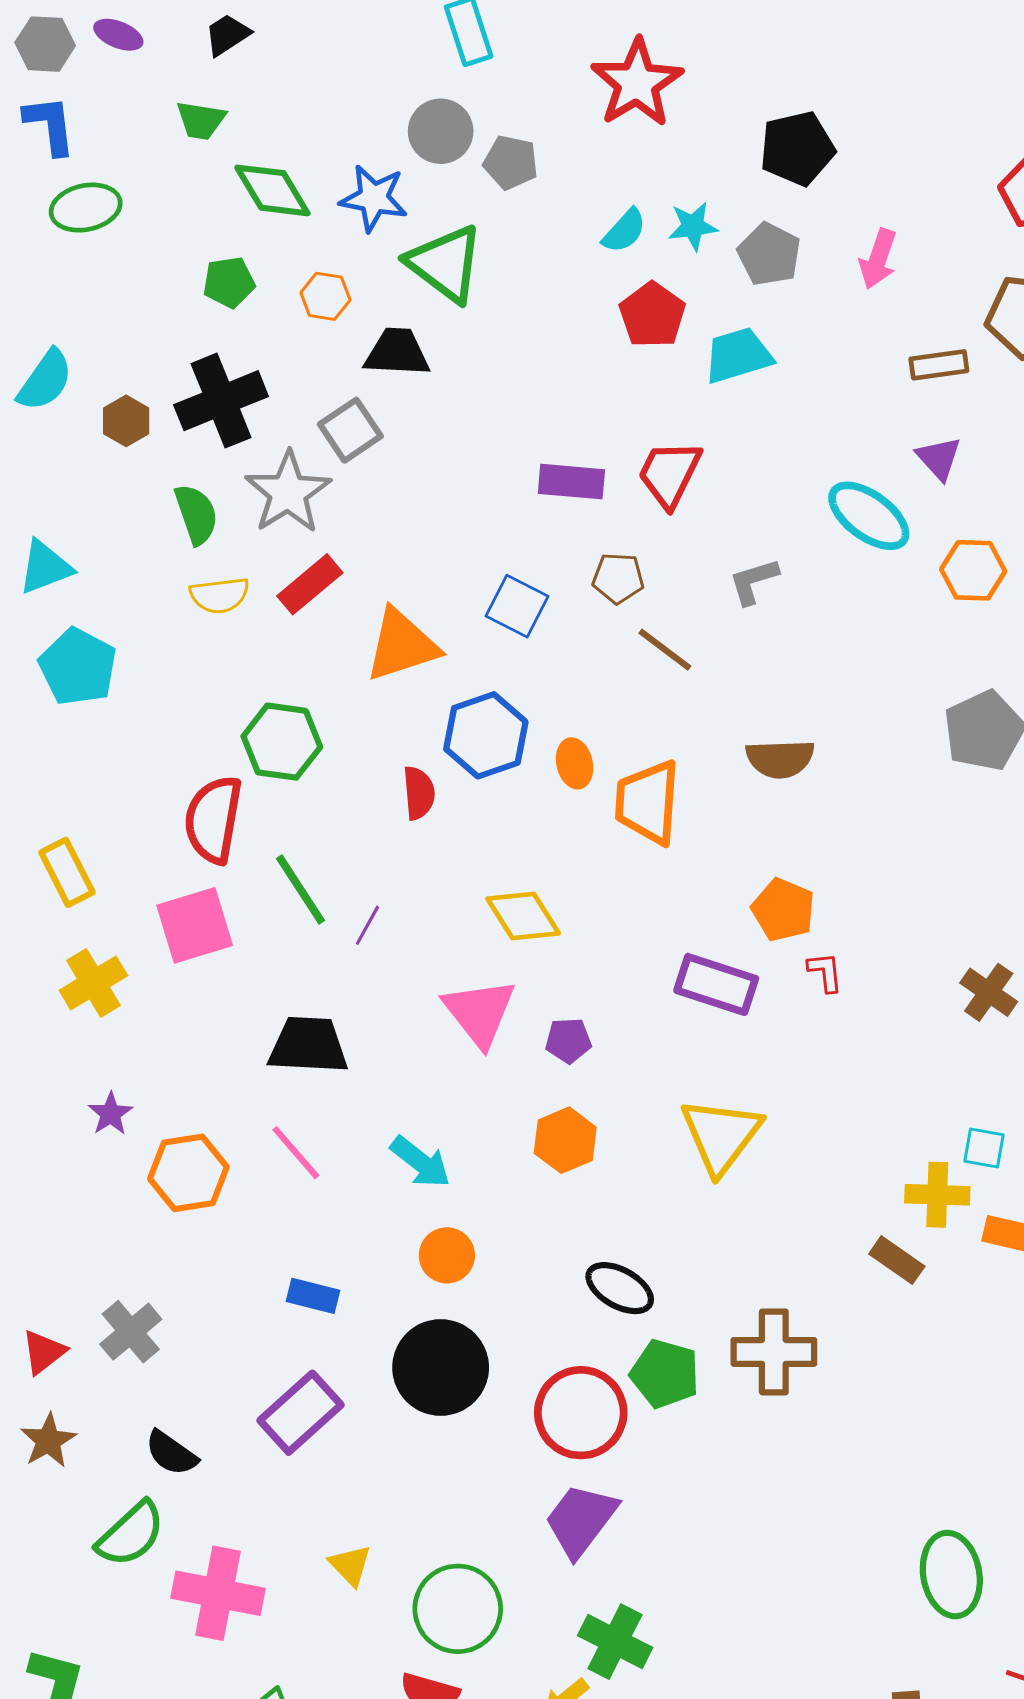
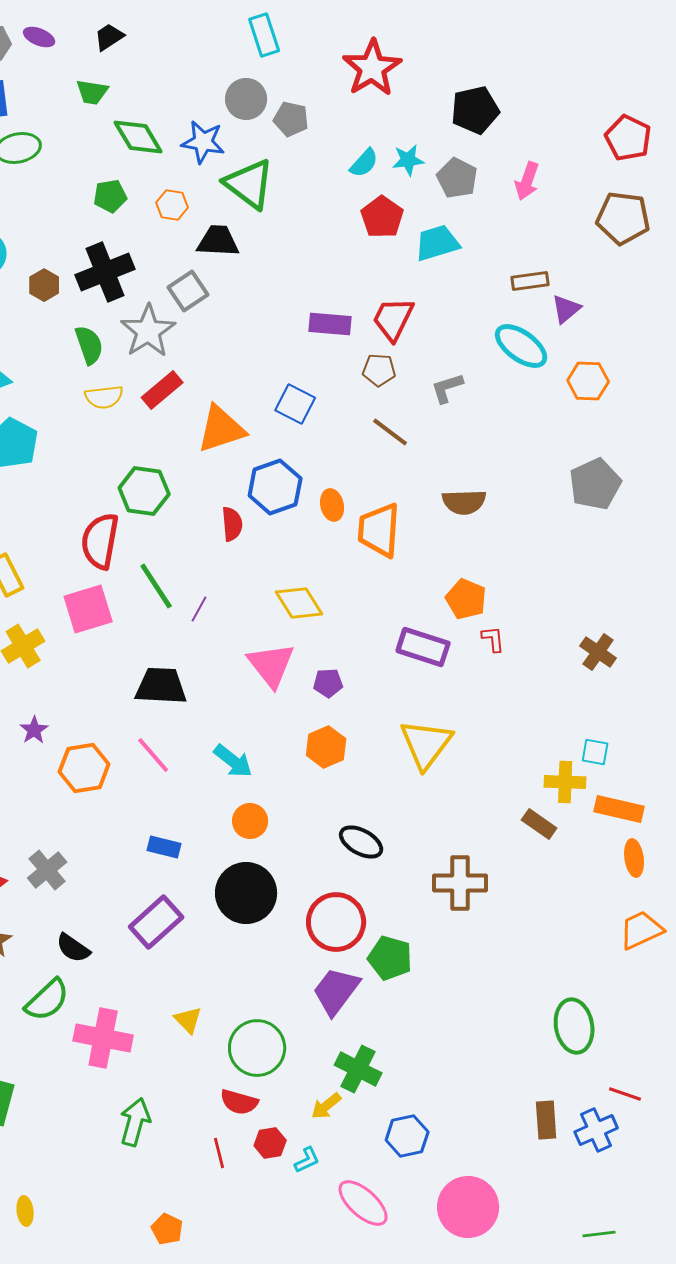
brown rectangle: (939, 365) -> (530, 281), moved
purple triangle: (939, 458) -> (566, 309), turned 32
brown pentagon: (618, 578) -> (379, 370), moved
green pentagon: (665, 1374) -> (390, 958), moved

